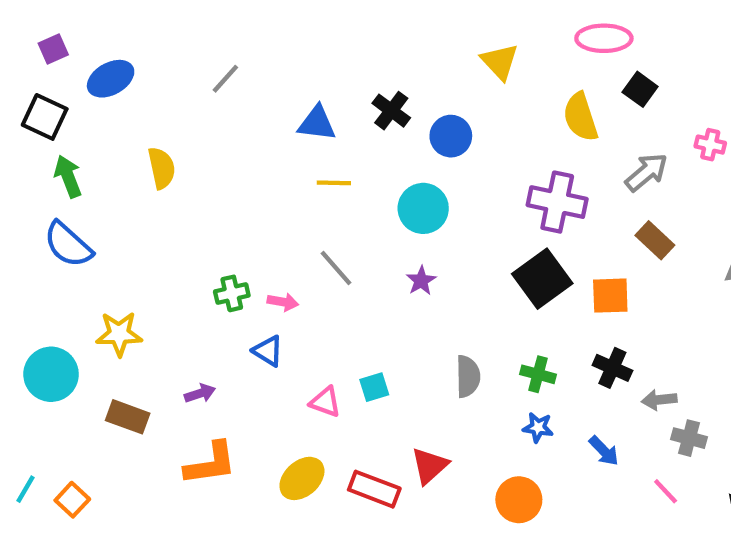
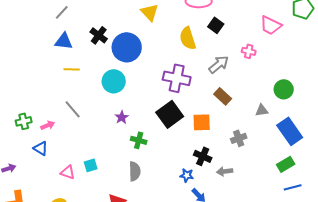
gray line: (225, 79) -> (62, 12), moved
blue circle: (451, 136) -> (127, 47), size x1.5
purple star: (421, 281) -> (122, 117), moved
pink arrow: (283, 302) -> (48, 125), turned -32
green cross: (538, 374) -> (139, 140), moved
gray semicircle: (468, 376) -> (135, 171), moved
blue star: (538, 427) -> (187, 175), moved
gray cross: (689, 438) -> (239, 138), moved, turned -35

